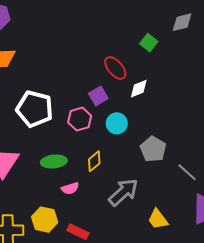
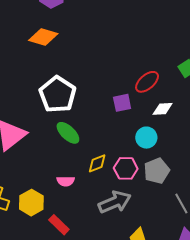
red ellipse: (115, 68) -> (147, 82), turned 70
pink hexagon: (80, 119) -> (126, 168), moved
cyan circle: (117, 123) -> (146, 138), moved
green ellipse: (54, 161) -> (68, 133), moved, turned 30

